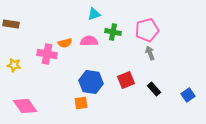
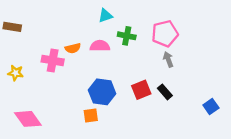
black rectangle: (154, 89) -> (165, 92), moved

